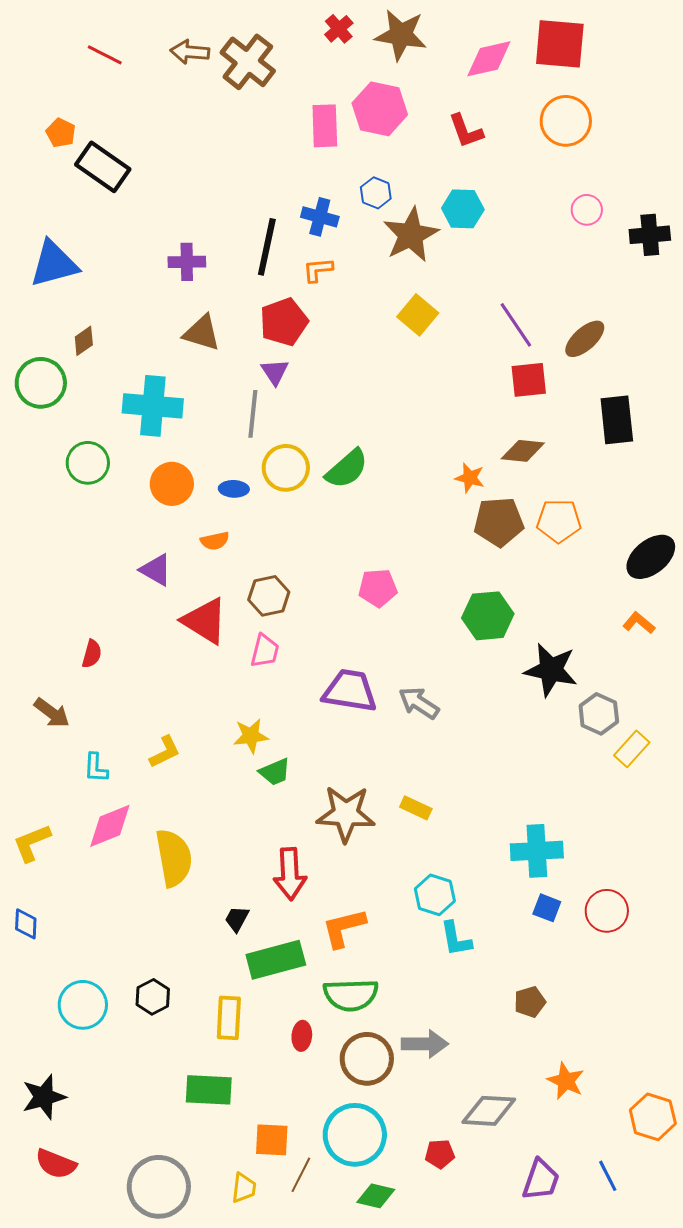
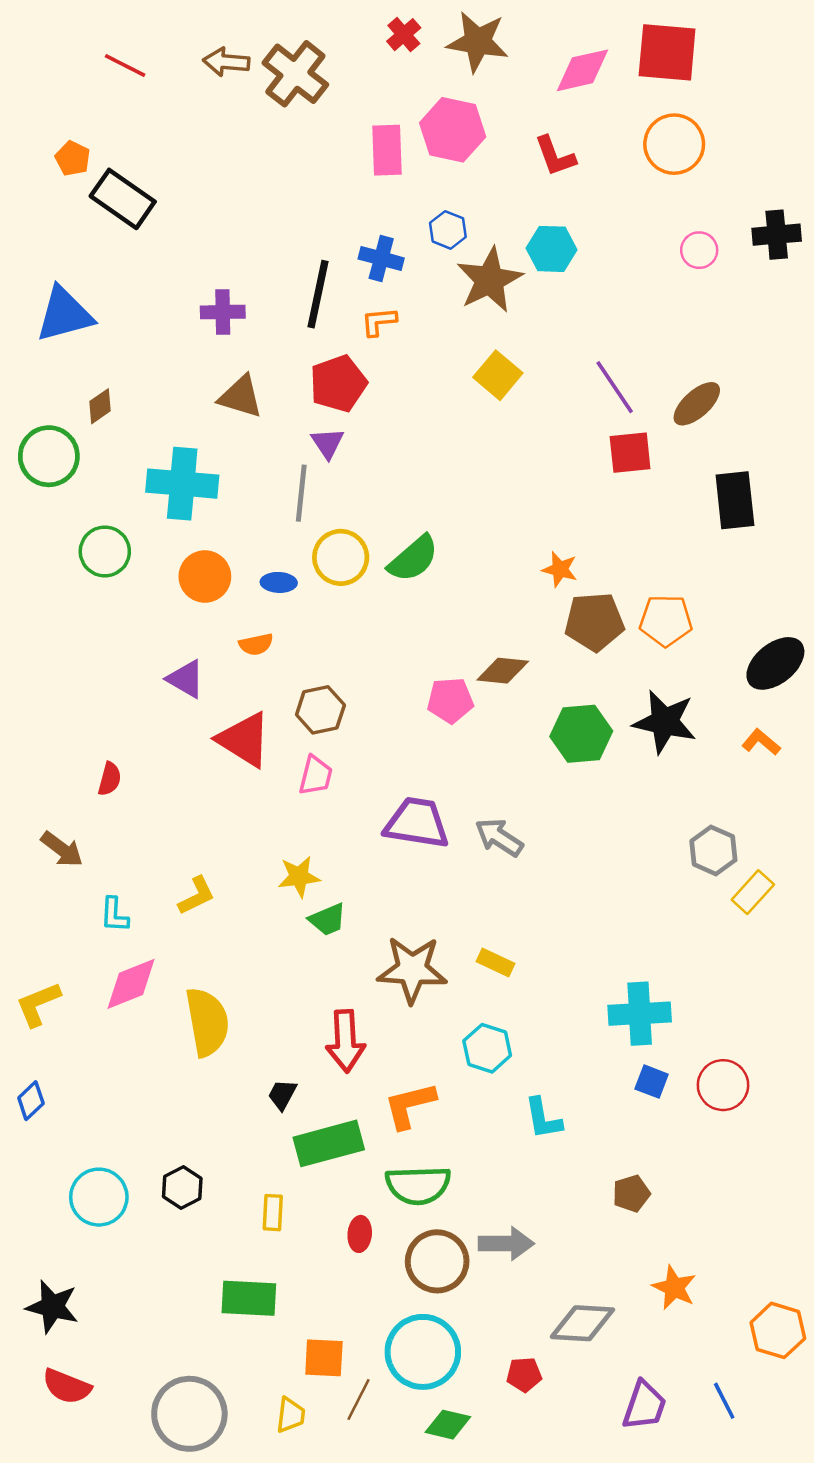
black cross: (650, 235) -> (777, 235), moved
brown diamond: (523, 451) -> (503, 671), moved
black star: (551, 670) -> (665, 722), moved
cyan hexagon: (435, 895) -> (487, 1048), moved
blue diamond: (26, 924) -> (31, 1101), turned 44
yellow rectangle: (229, 1018) -> (273, 1213), size x0.7
black star: (44, 1097) -> (52, 1307), turned 30

